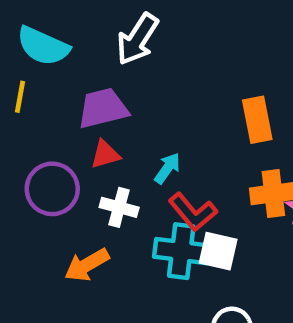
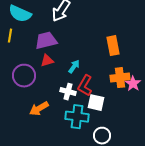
white cross: (119, 207) -> (68, 92), moved
red L-shape: (193, 212) -> (85, 86), turned 70
cyan cross: (181, 251) -> (77, 117), moved

